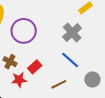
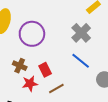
red rectangle: (35, 67) -> (45, 70), turned -72
brown line: (59, 84) -> (56, 88), moved

